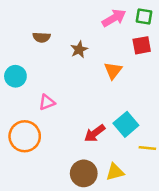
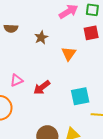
cyan square: (126, 124) -> (80, 96), turned 30
red arrow: (95, 133) -> (42, 87), moved

